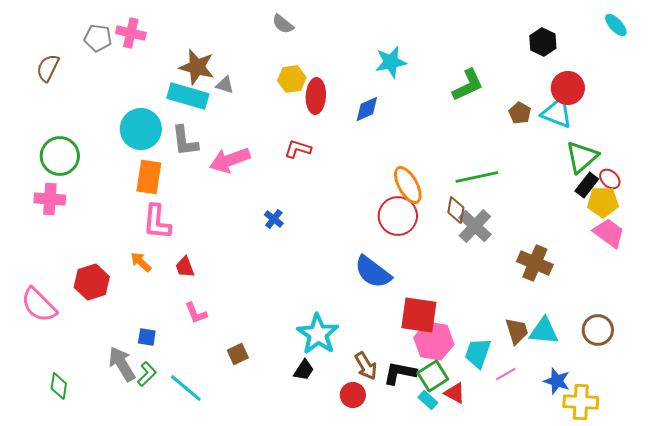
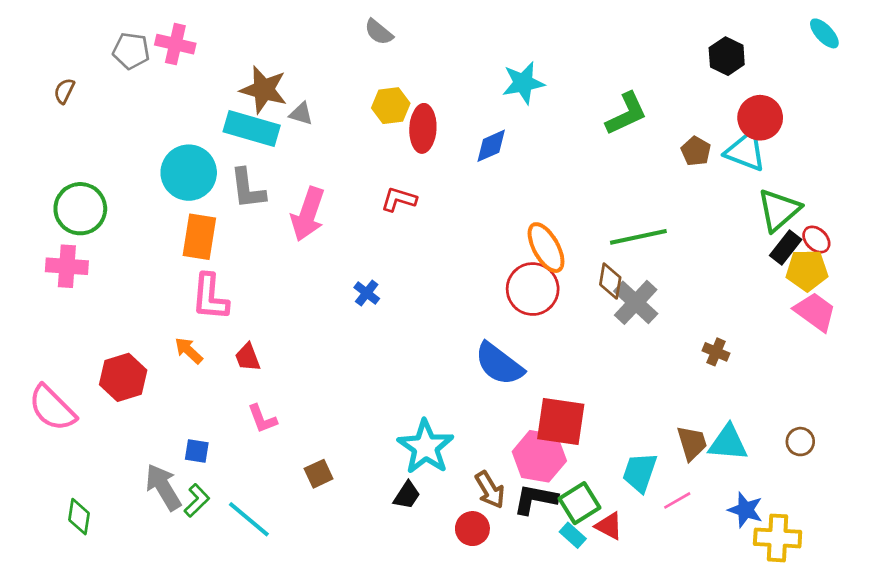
brown semicircle: (48, 68) -> (64, 91), size x0.7
pink arrow: (230, 160) -> (308, 214), turned -51
brown cross: (535, 263) -> (716, 352), size x0.6
brown circle: (598, 330) -> (800, 442), size x0.7
pink hexagon: (434, 341) -> (539, 456), moved

